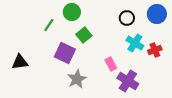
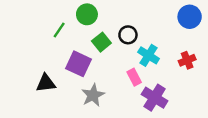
black circle: (127, 18) -> (128, 35), moved
cyan cross: (135, 43) -> (149, 55), moved
black triangle: (20, 62) -> (46, 83), moved

